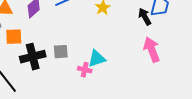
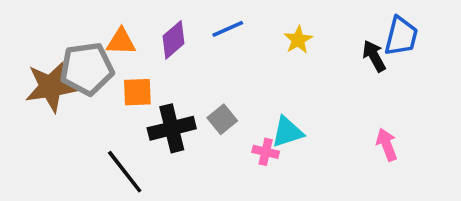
pink arrow: (152, 50) -> (387, 145), moved, size x0.7
gray square: (61, 52) -> (222, 119), turned -35

